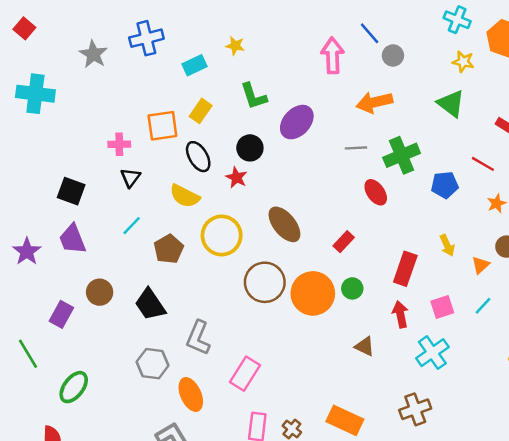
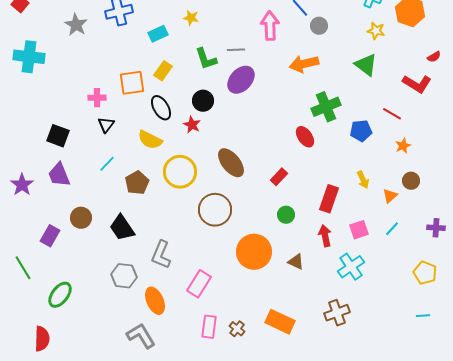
gray line: (356, 148) -> (236, 50), moved
orange circle: (313, 293) -> (254, 252), moved

